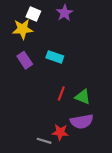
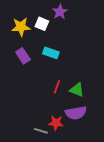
white square: (33, 14) -> (42, 24), moved

